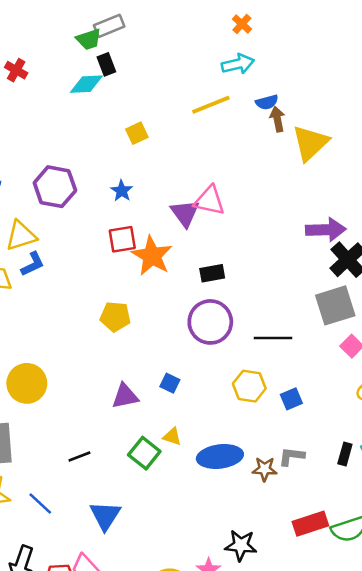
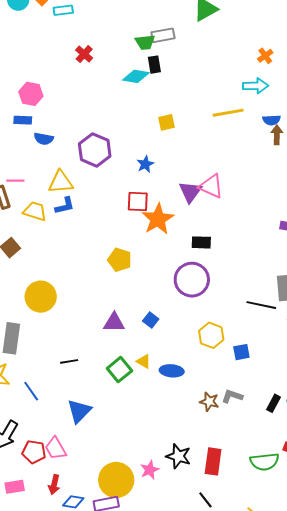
black line: (273, 338) -> (261, 305), moved
blue ellipse: (220, 456) -> (172, 371), moved, size x0.7
red rectangle: (310, 524) -> (213, 461), moved, turned -76

